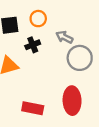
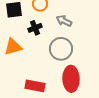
gray circle: (80, 58) -> (61, 49), moved

